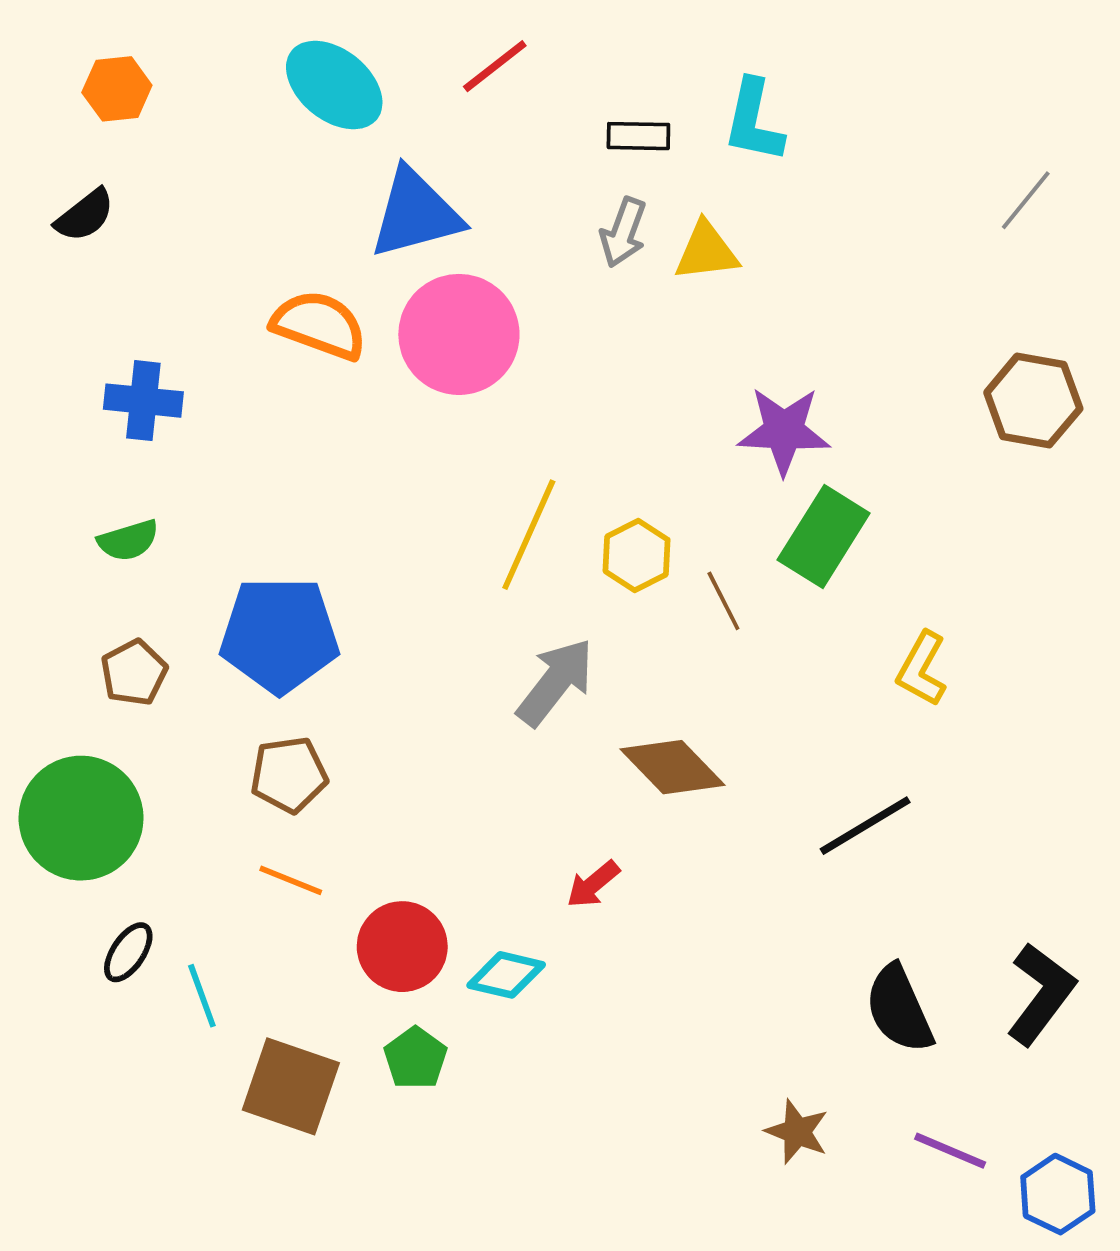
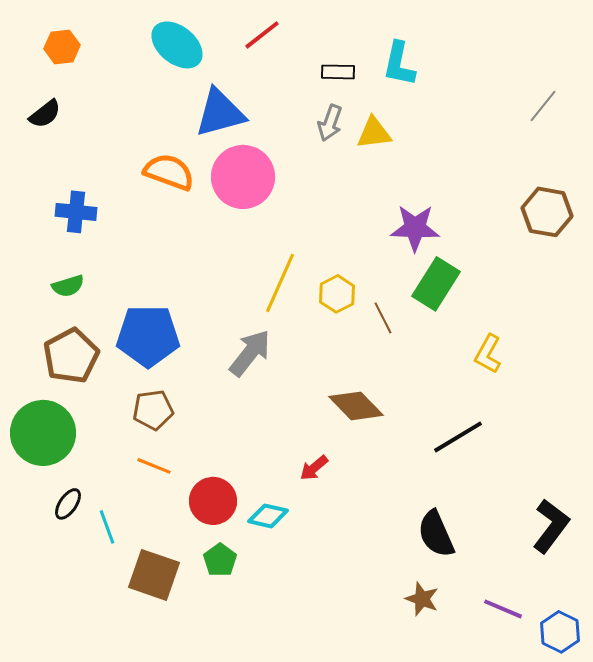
brown pentagon: (134, 673) -> (71, 356), size x1.6
gray arrow: (555, 682) -> (250, 353), moved
black semicircle: (899, 1009) -> (436, 534), moved

